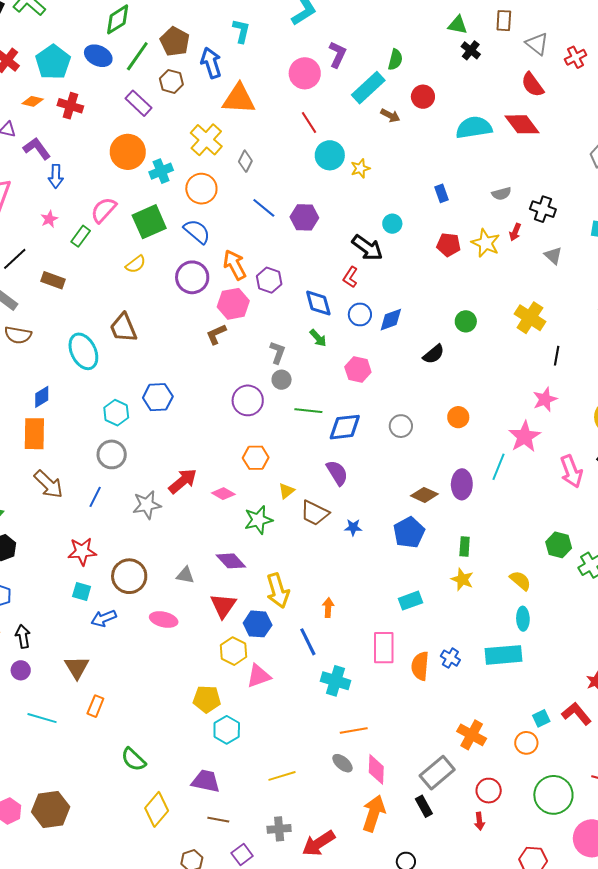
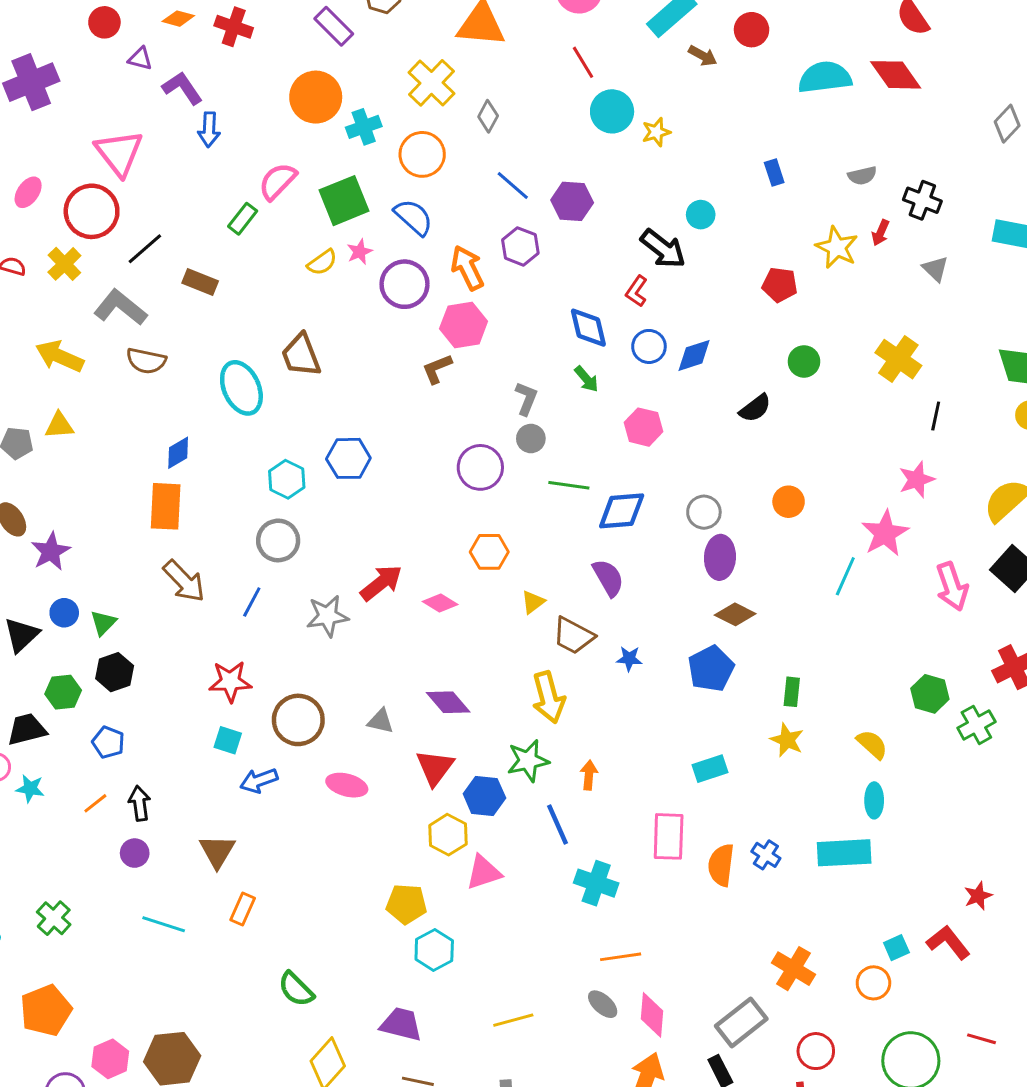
pink star: (49, 219) -> (360, 252), moved
red pentagon: (449, 245) -> (780, 285), moved
purple hexagon: (269, 280) -> (520, 246), moved
purple ellipse: (462, 484) -> (720, 557), moved
green star: (258, 520) -> (528, 761), moved
yellow arrow: (278, 591) -> (549, 697), moved

